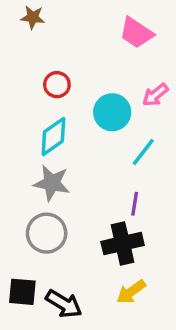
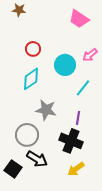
gray star: (52, 183) -> (46, 110), moved
black cross: (123, 243) -> (71, 141), turned 35
black square: (22, 292) -> (13, 169), turned 30
black arrow: (64, 304) -> (37, 159), moved

